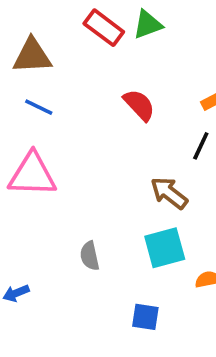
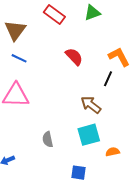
green triangle: (148, 25) -> (92, 13), moved
brown triangle: (32, 56) -> (15, 30), turned -50

